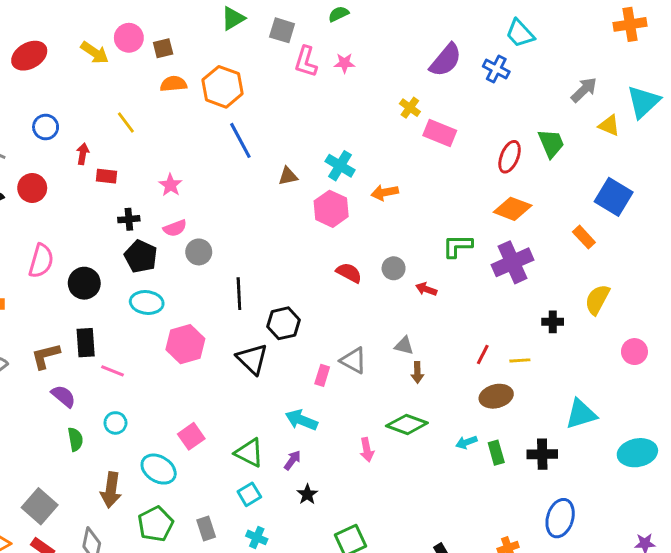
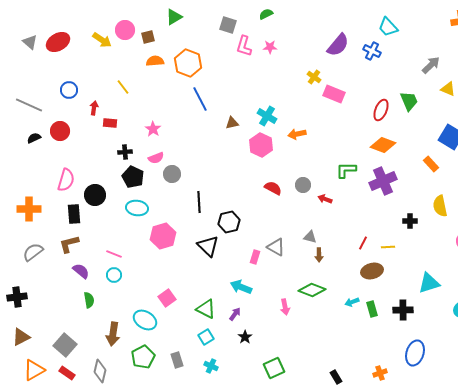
green triangle: (233, 18) -> (174, 17), moved
yellow semicircle: (597, 300) -> (440, 206), turned -40
black rectangle: (86, 343) -> (74, 214), moved
cyan circle: (115, 423) -> (114, 275), moved

